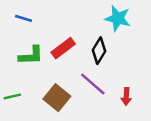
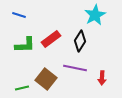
cyan star: (118, 18) -> (95, 15), turned 30
purple line: (93, 84) -> (75, 68), turned -30
green line: (12, 96) -> (22, 88), moved

